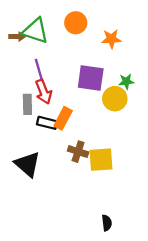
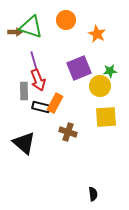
orange star: (111, 39) -> (97, 34), turned 30
purple square: (91, 78) -> (79, 68), turned -30
yellow square: (101, 160) -> (106, 117), moved

